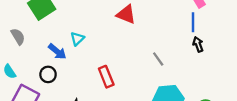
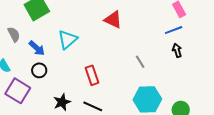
blue line: (193, 22) -> (174, 30), turned 66
cyan triangle: (77, 39) -> (68, 39), size x1.5
blue arrow: (57, 52) -> (37, 48), moved

